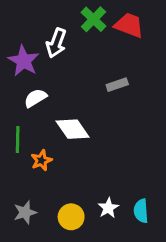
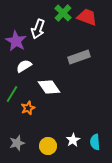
gray rectangle: (117, 85) -> (79, 57), size x1.5
green line: (18, 140) -> (12, 94), turned 30

